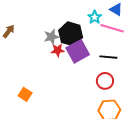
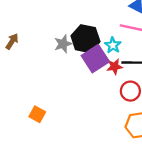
cyan star: (95, 17) -> (113, 45), moved
red star: (58, 50) -> (114, 67), moved

